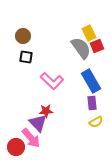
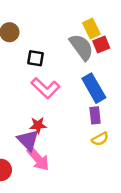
black square: (26, 57) -> (36, 58), moved
pink arrow: (31, 138) -> (38, 159), moved

